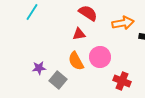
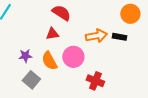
orange arrow: (123, 23) -> (96, 36), moved
purple star: (39, 68) -> (25, 56), moved

